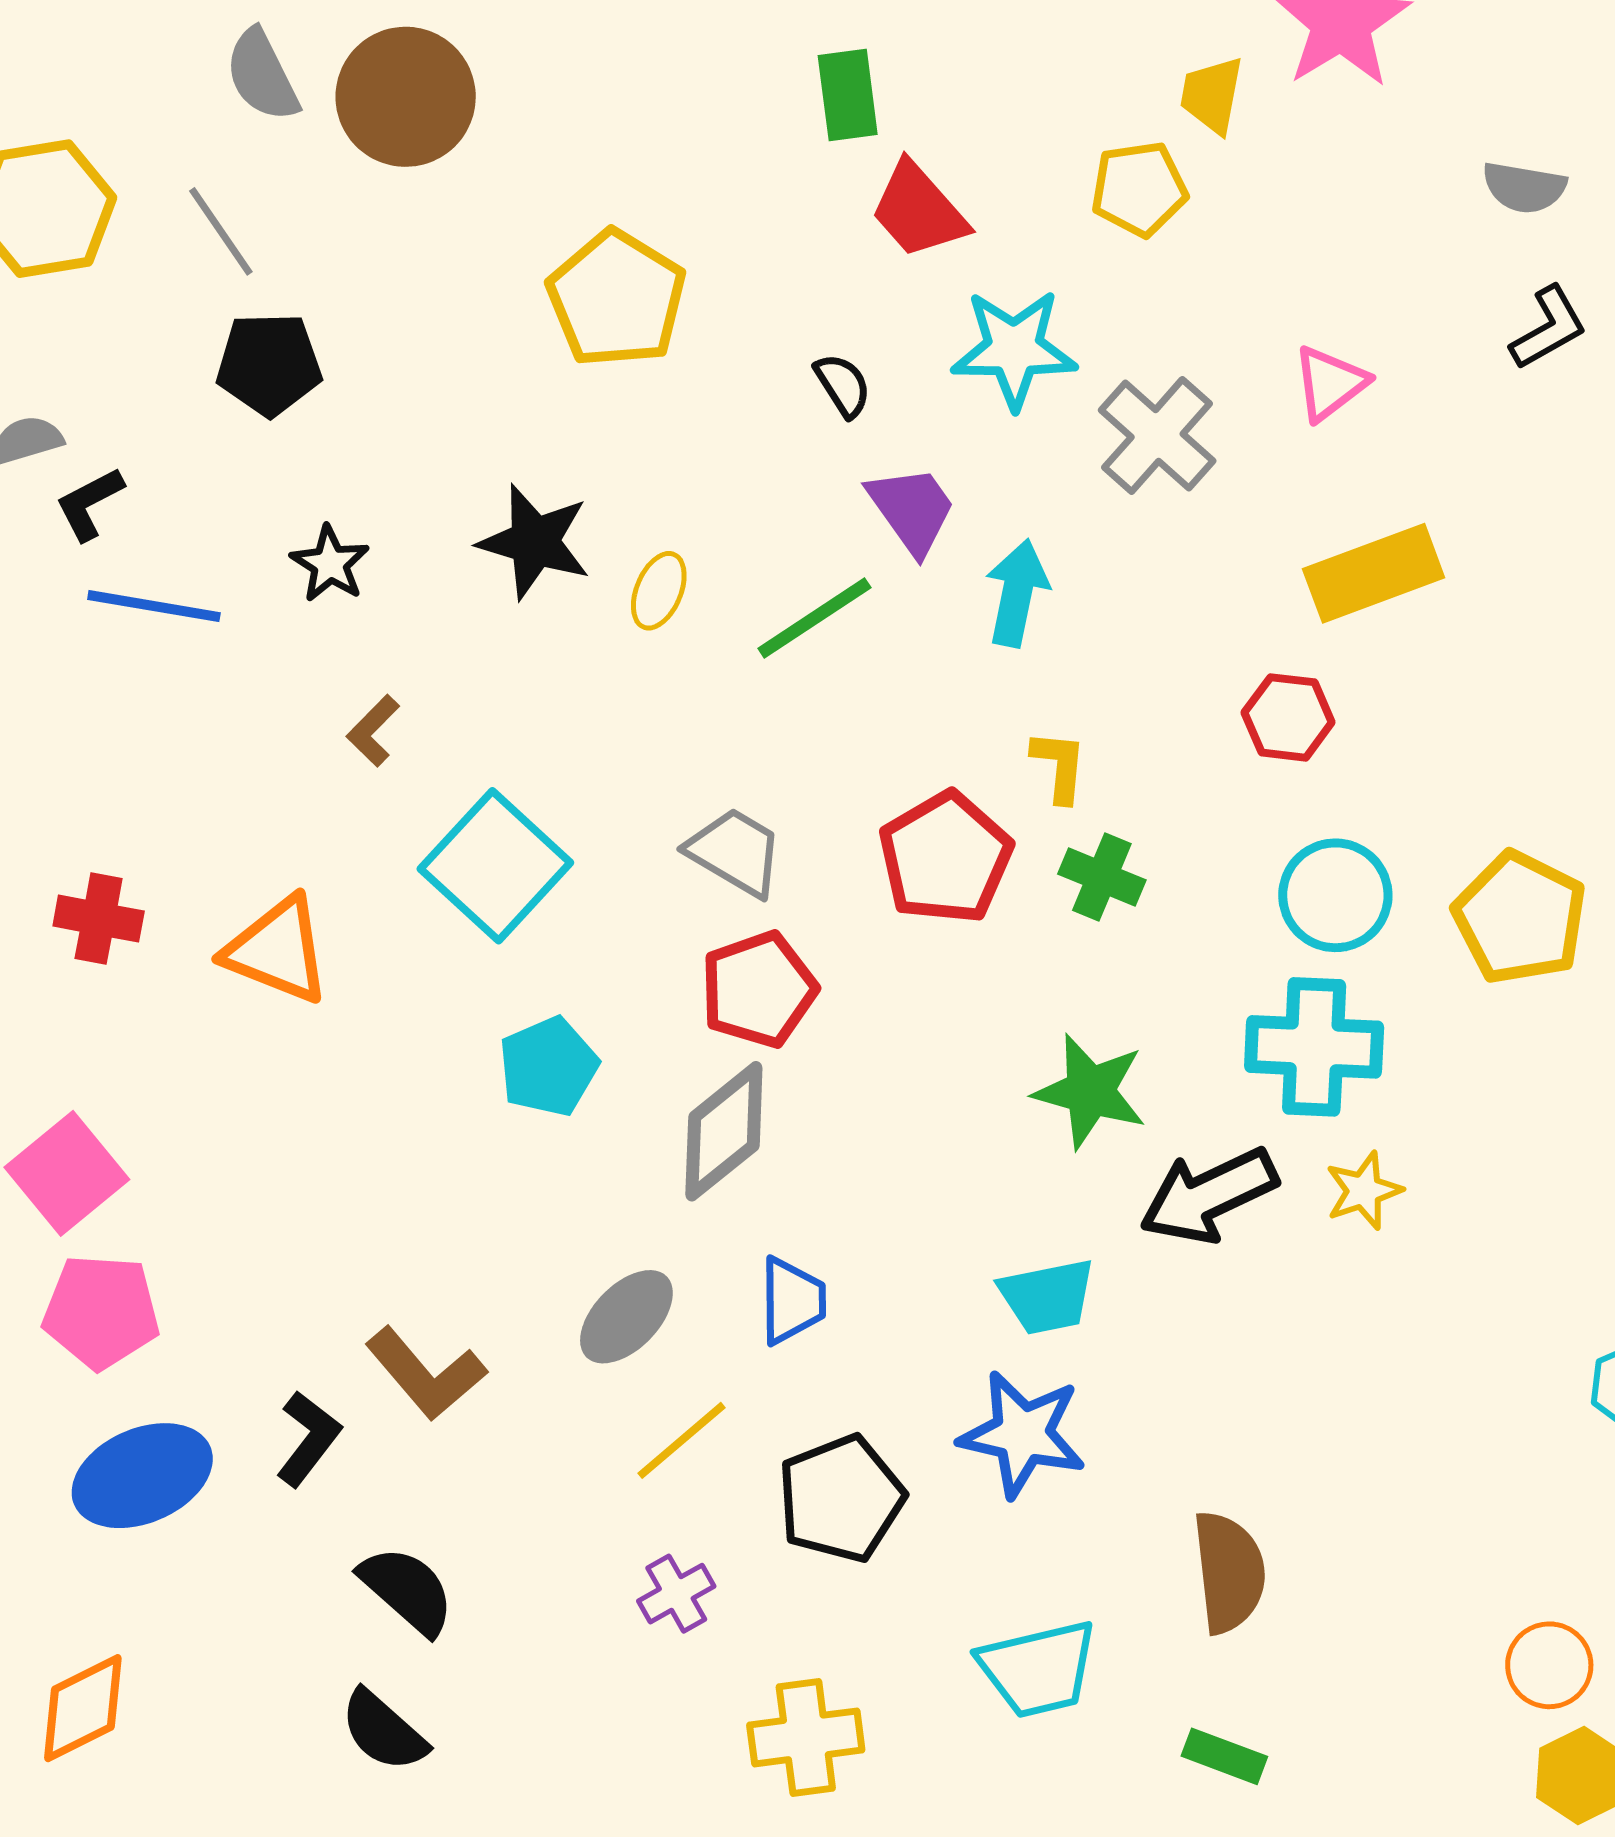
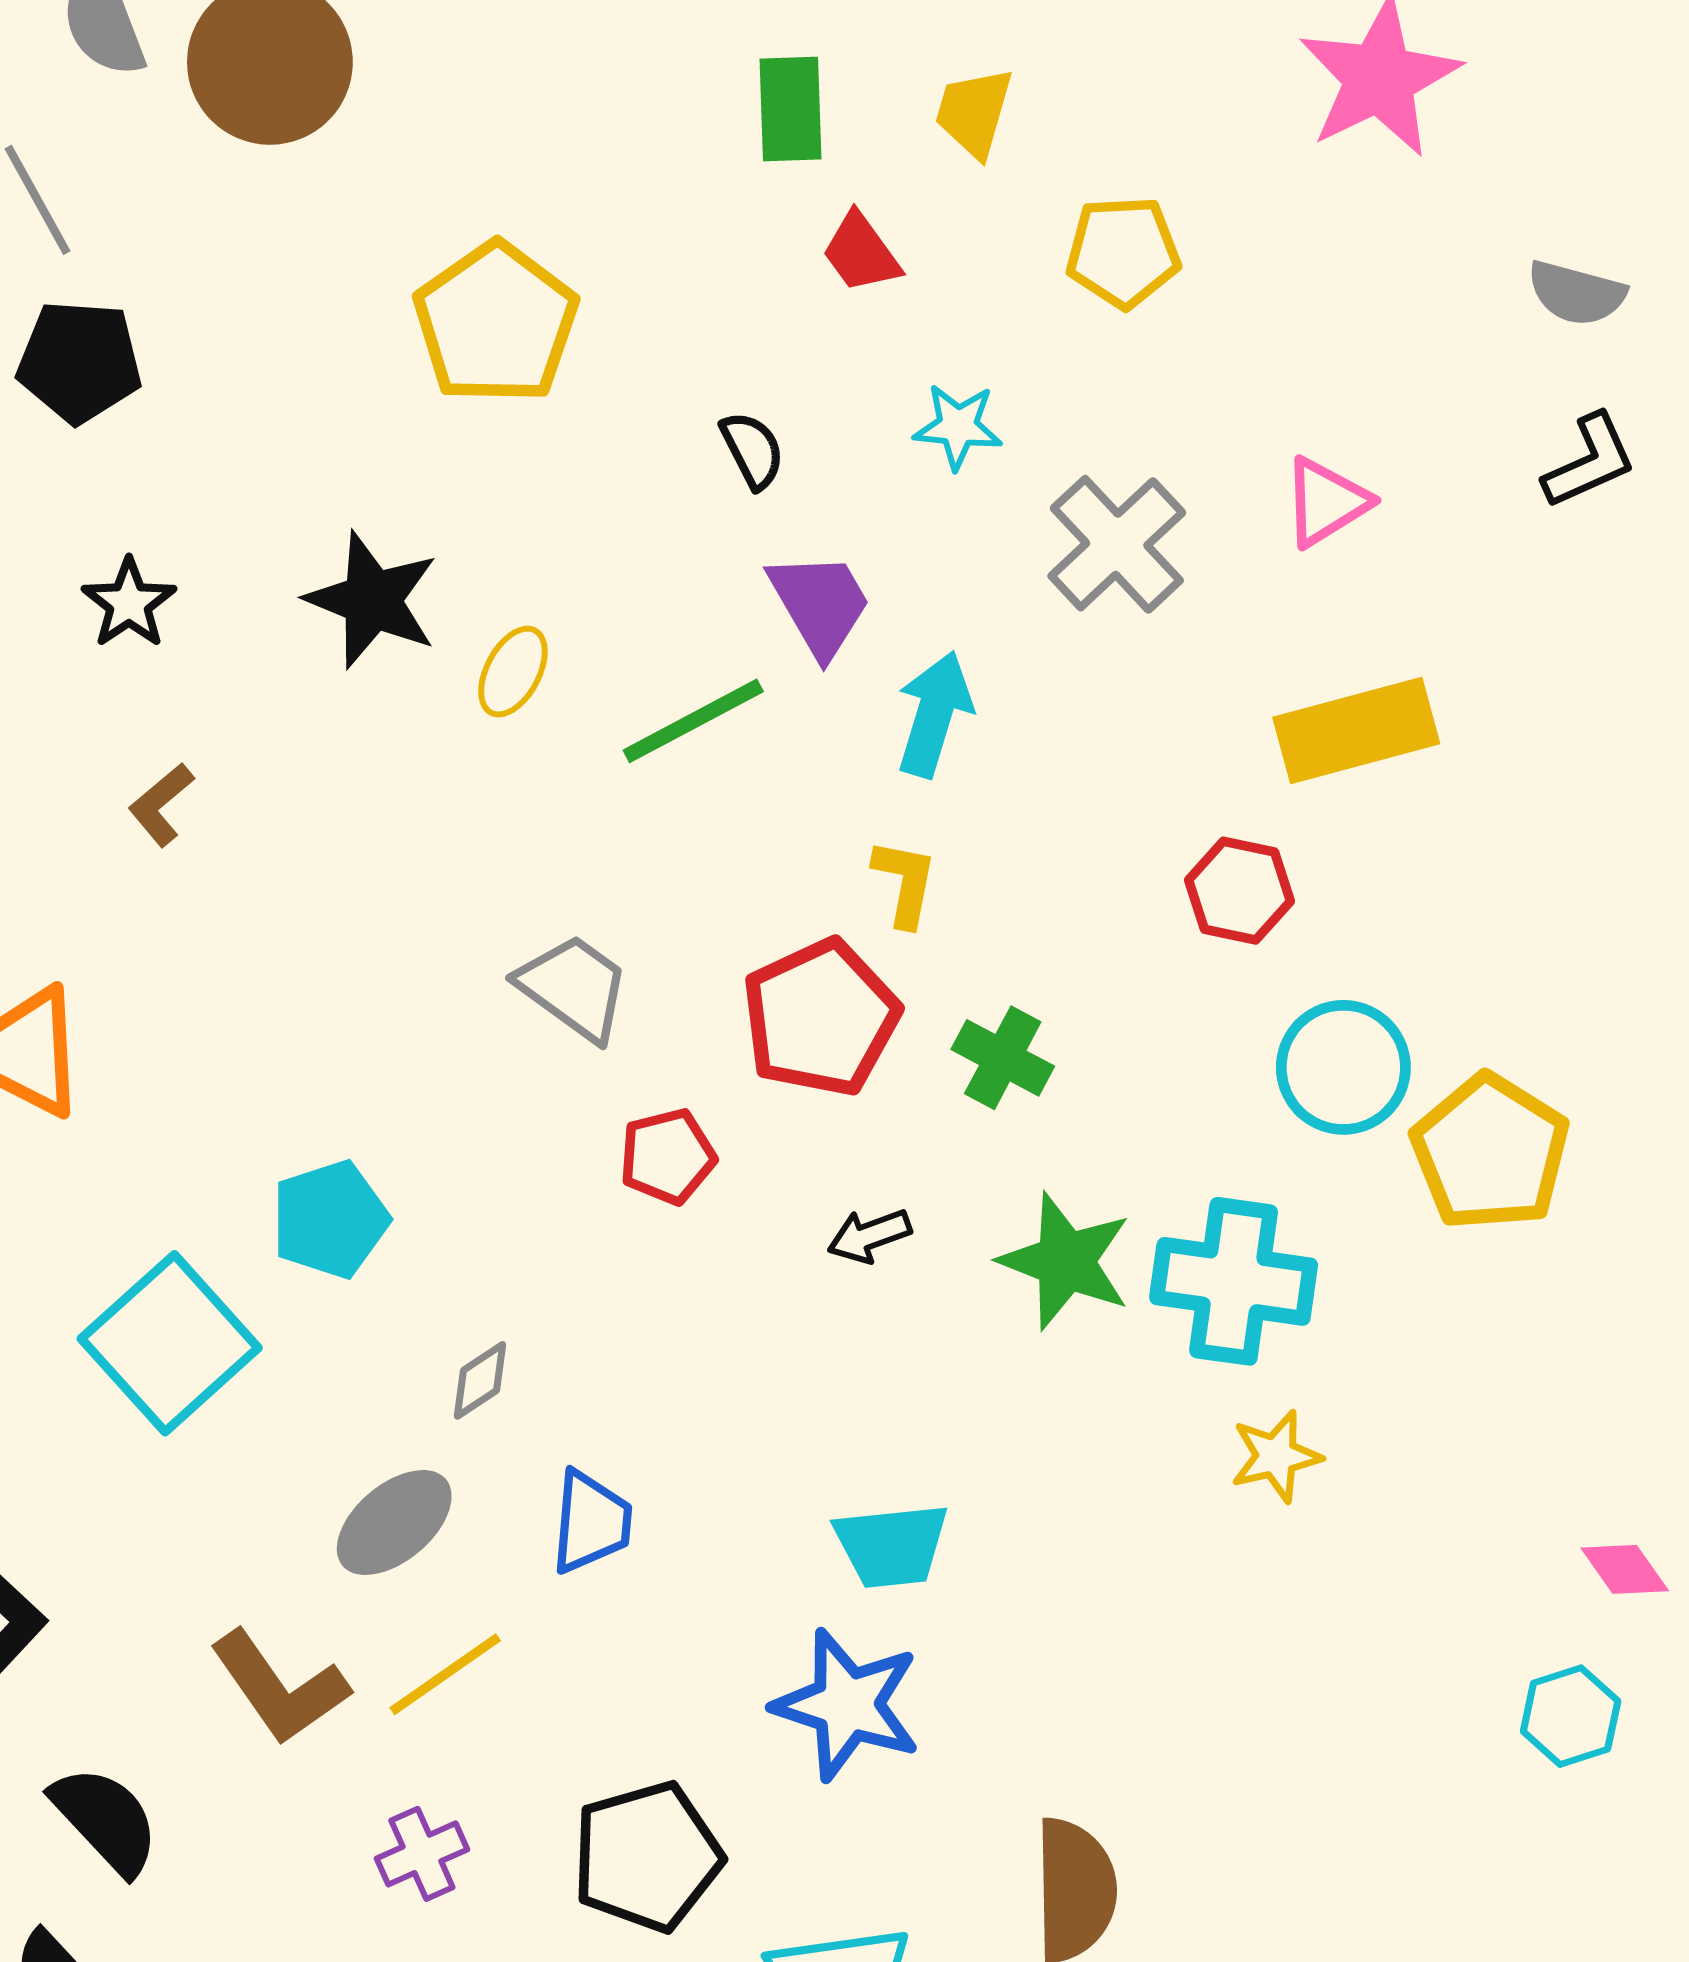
yellow trapezoid: (1212, 95) -> (974, 112), moved
red trapezoid: (919, 210) -> (861, 253), size x0.7
cyan star: (1014, 349) -> (958, 427), size x0.6
yellow L-shape: (1059, 766) -> (905, 883), moved
cyan square: (495, 866) -> (170, 1343), moved
cyan circle: (1335, 895) -> (1343, 1067), moved
red pentagon: (759, 989) -> (667, 1156), moved, size x0.7
green star: (1090, 1091) -> (1065, 1261), moved
gray diamond: (724, 1131) -> (480, 1380), moved, size x0.5
black arrow: (1209, 1195) -> (869, 1236), moved, size x0.5
brown L-shape: (426, 1374) -> (280, 1688), moved
black pentagon: (841, 1499) -> (647, 1857), moved

